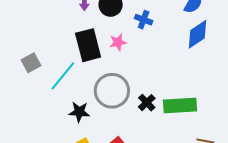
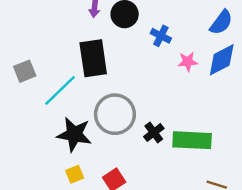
pink star: (118, 42) -> (188, 62), moved
black star: (79, 112) -> (74, 134), size x1.4

